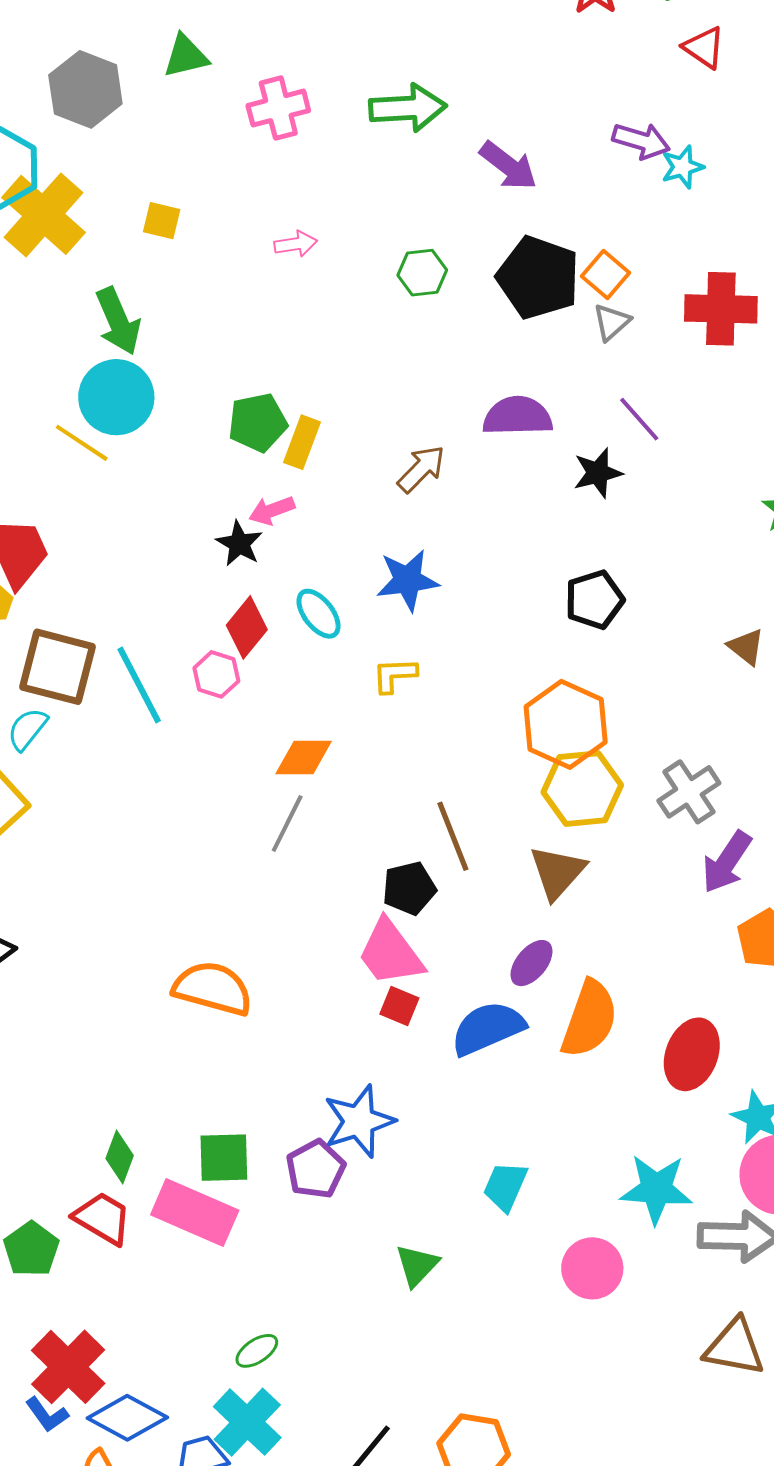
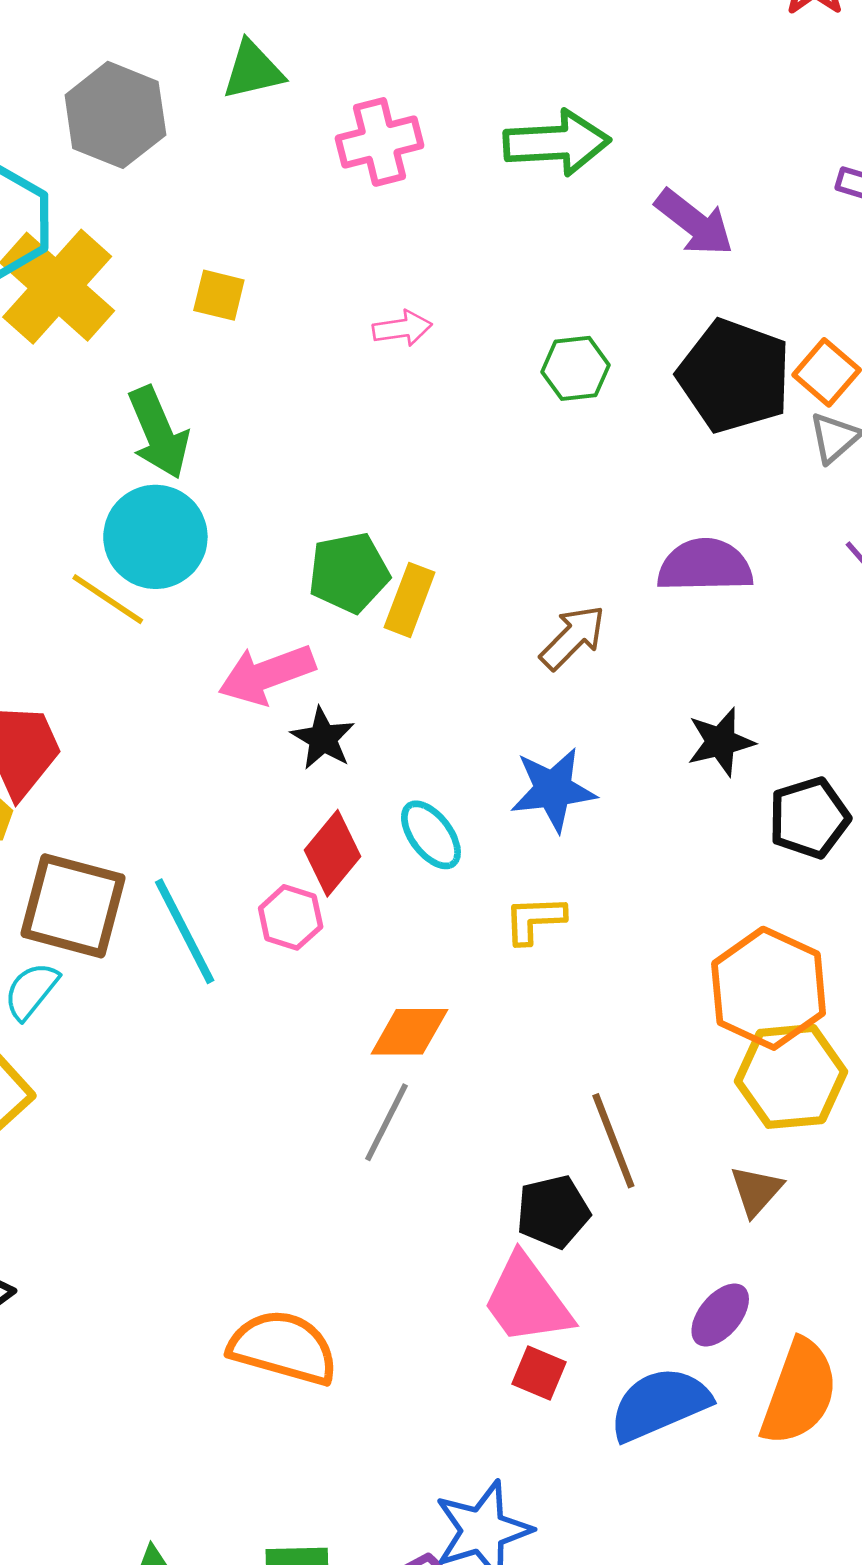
black star: (598, 473) -> (721, 742), moved
pink arrow: (272, 510) -> (267, 674), moved, size x1.5
brown triangle: (557, 872) -> (756, 1191), size x0.7

